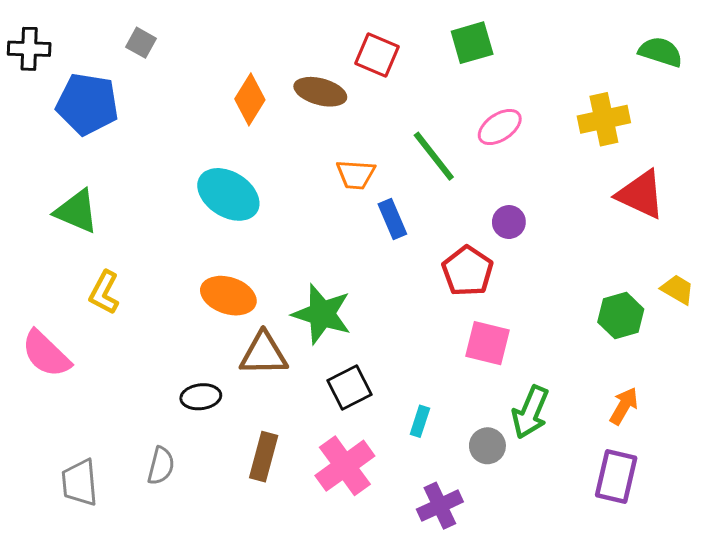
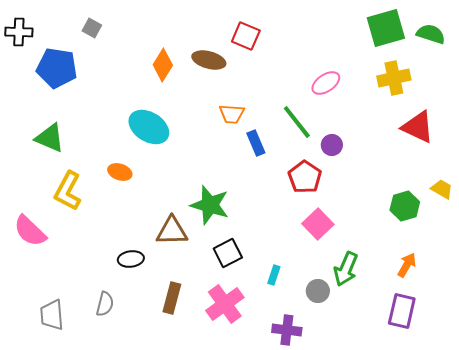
green square: (472, 43) -> (386, 28), moved, size x1.4
green line: (434, 156) -> (297, 122), moved
yellow L-shape: (104, 293) -> (68, 191), size x1.4
orange ellipse: (228, 296) -> (120, 172), moved, size x0.7
pink square: (487, 343) -> (318, 224), turned 32
purple cross: (440, 506) -> (287, 330), turned 32

